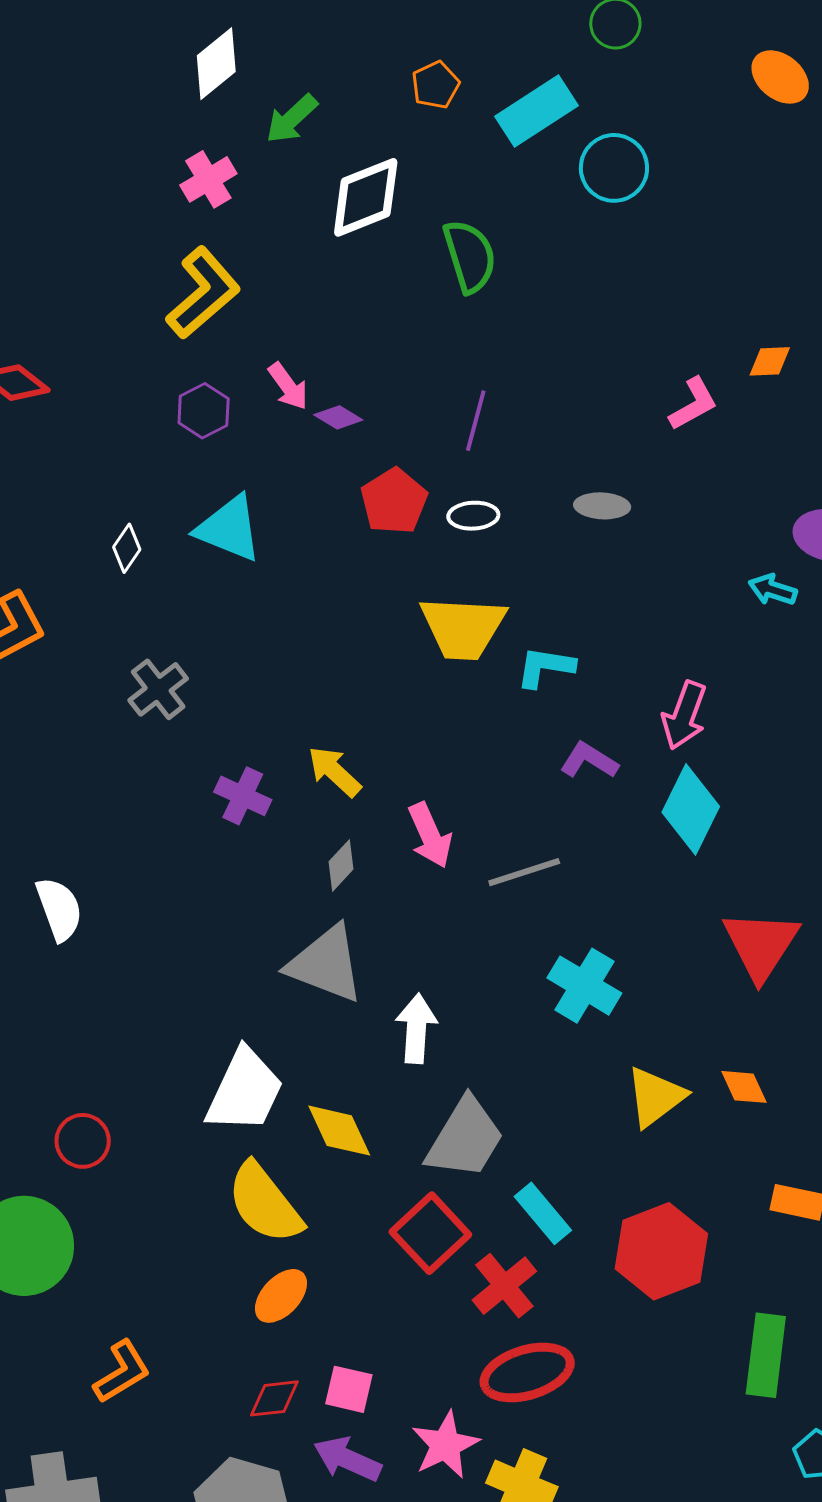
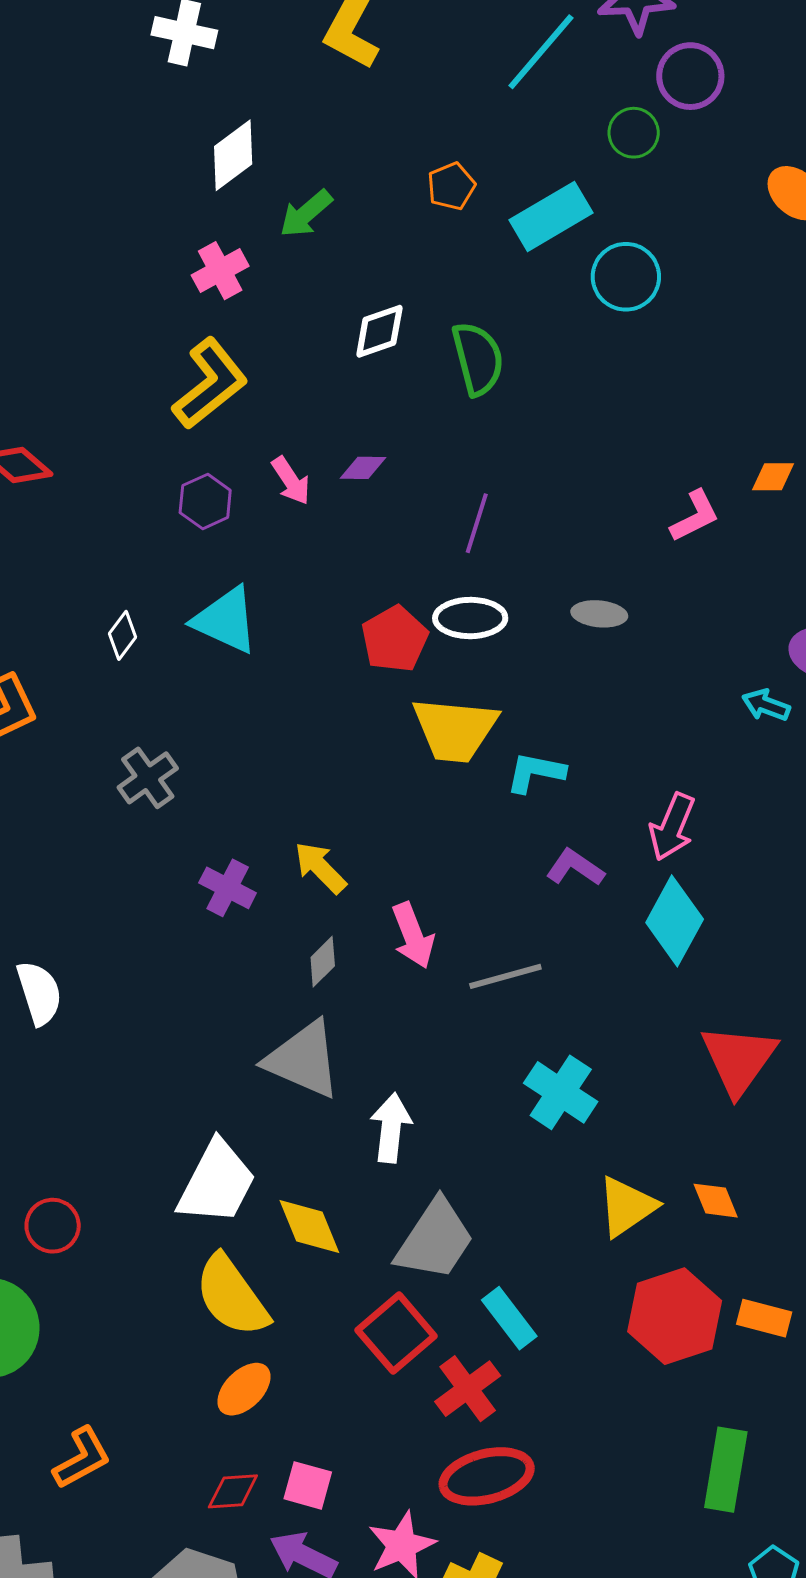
white diamond: (366, 197) -> (379, 331), moved, size x0.7
purple diamond: (338, 417) -> (363, 468), moved, turned -33
red pentagon: (394, 501) -> (395, 639), moved
white ellipse: (473, 516) -> (470, 618), size x1.4
red hexagon: (661, 1251) -> (675, 1316), moved

